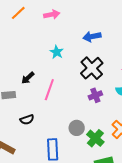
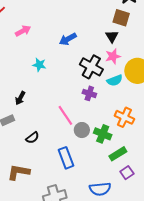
black cross: (92, 68) -> (91, 67), moved
pink line: (49, 90) -> (65, 115), moved, turned -35
purple cross: (95, 95) -> (89, 93), turned -32

